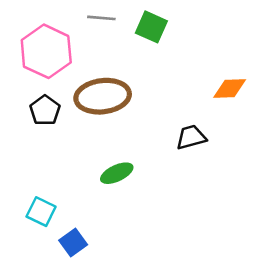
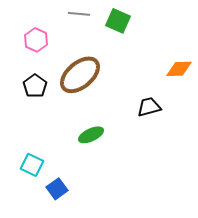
pink hexagon: (46, 51) -> (36, 40), size x0.6
brown ellipse: (103, 96) -> (80, 75), turned -33

